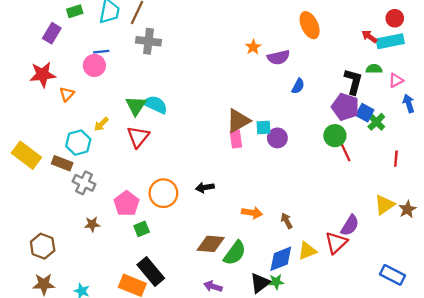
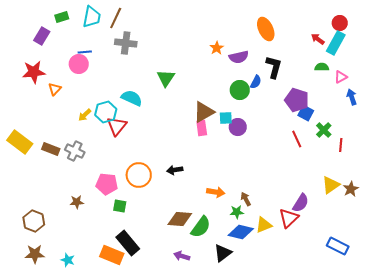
cyan rectangle: (390, 41) -> (336, 43), turned -50
black L-shape: (353, 82) -> (274, 67), moved
green triangle: (136, 106) -> (166, 78), moved
blue square: (365, 113) -> (306, 113), moved
green cross: (376, 122) -> (324, 130), moved
green circle: (335, 136) -> (240, 90), moved
cyan hexagon: (78, 143) -> (106, 112), moved
gray cross: (84, 183) -> (75, 151), moved
pink pentagon: (127, 204) -> (107, 184), turned -30
green square: (142, 229) -> (120, 206), turned 32
blue diamond: (281, 259) -> (241, 232), turned 35
green star: (276, 282) -> (237, 212), moved

